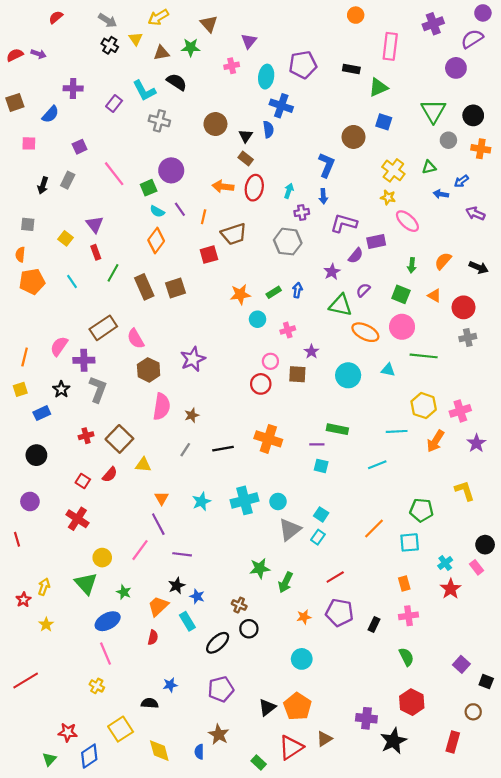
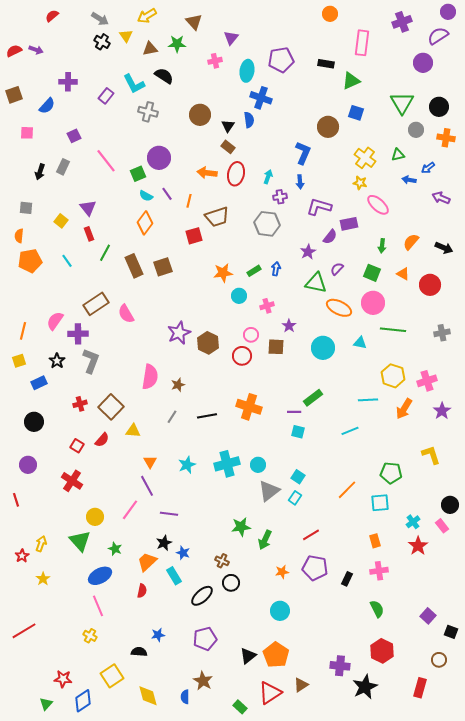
gray cross: (468, 338) -> (442, 333), moved
brown hexagon: (149, 370) -> (208, 343), moved
green rectangle: (337, 429) -> (313, 398), turned -48

